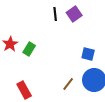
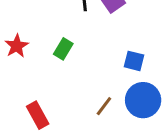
green rectangle: (29, 49) -> (63, 49), moved

